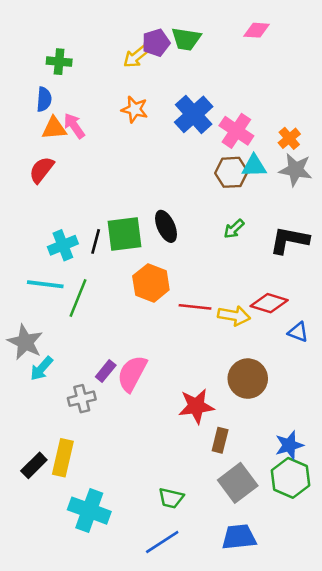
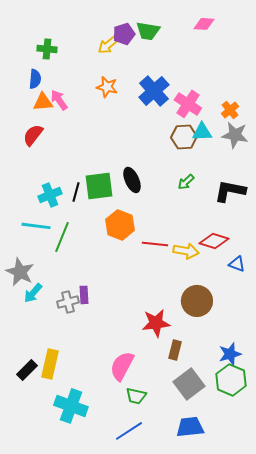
purple rectangle: (106, 371) -> (84, 295), turned -42
pink semicircle: (132, 374) -> (122, 366), moved
gray cross: (82, 399) -> (68, 302), moved

